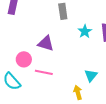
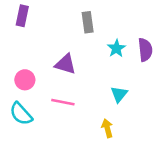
pink circle: (24, 59) -> (25, 80), moved
cyan triangle: (91, 75) -> (119, 94), moved

